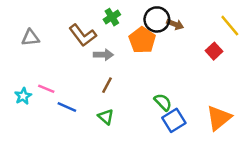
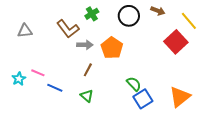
brown arrow: (175, 24) -> (158, 11), moved
orange pentagon: (142, 40) -> (112, 48), moved
red square: (214, 51) -> (176, 42), size x1.6

